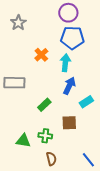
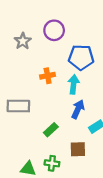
purple circle: (68, 13) -> (54, 30), moved
orange cross: (41, 55) -> (48, 76), turned 32

